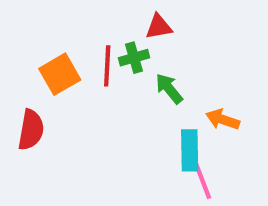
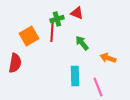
red triangle: (159, 27) -> (77, 13), turned 32
green cross: (134, 58) -> (57, 19), moved
cyan rectangle: (190, 150) -> (75, 76), moved

